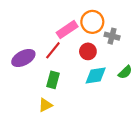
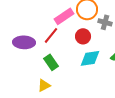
purple ellipse: (23, 58) -> (24, 42), turned 30
green rectangle: (53, 80) -> (51, 62), turned -49

